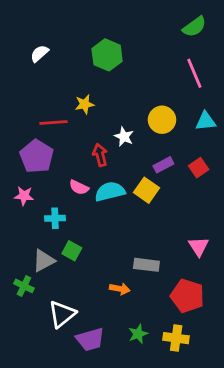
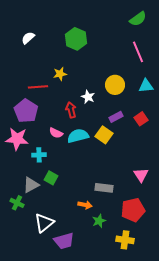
pink star: (24, 196) -> (17, 139), size x1.6
red pentagon: (187, 296) -> (133, 210), turned -30
green star: (138, 334) -> (99, 221), moved

